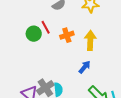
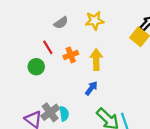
green circle: (34, 34) -> (36, 67), moved

